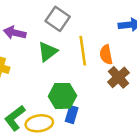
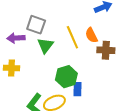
gray square: (58, 19) -> (36, 25), moved
brown cross: (118, 77) -> (106, 50), turned -30

